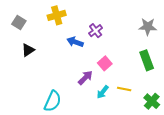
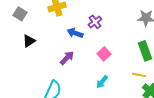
purple arrow: (85, 78) -> (67, 58), moved
yellow line: (124, 89) -> (139, 75), moved

